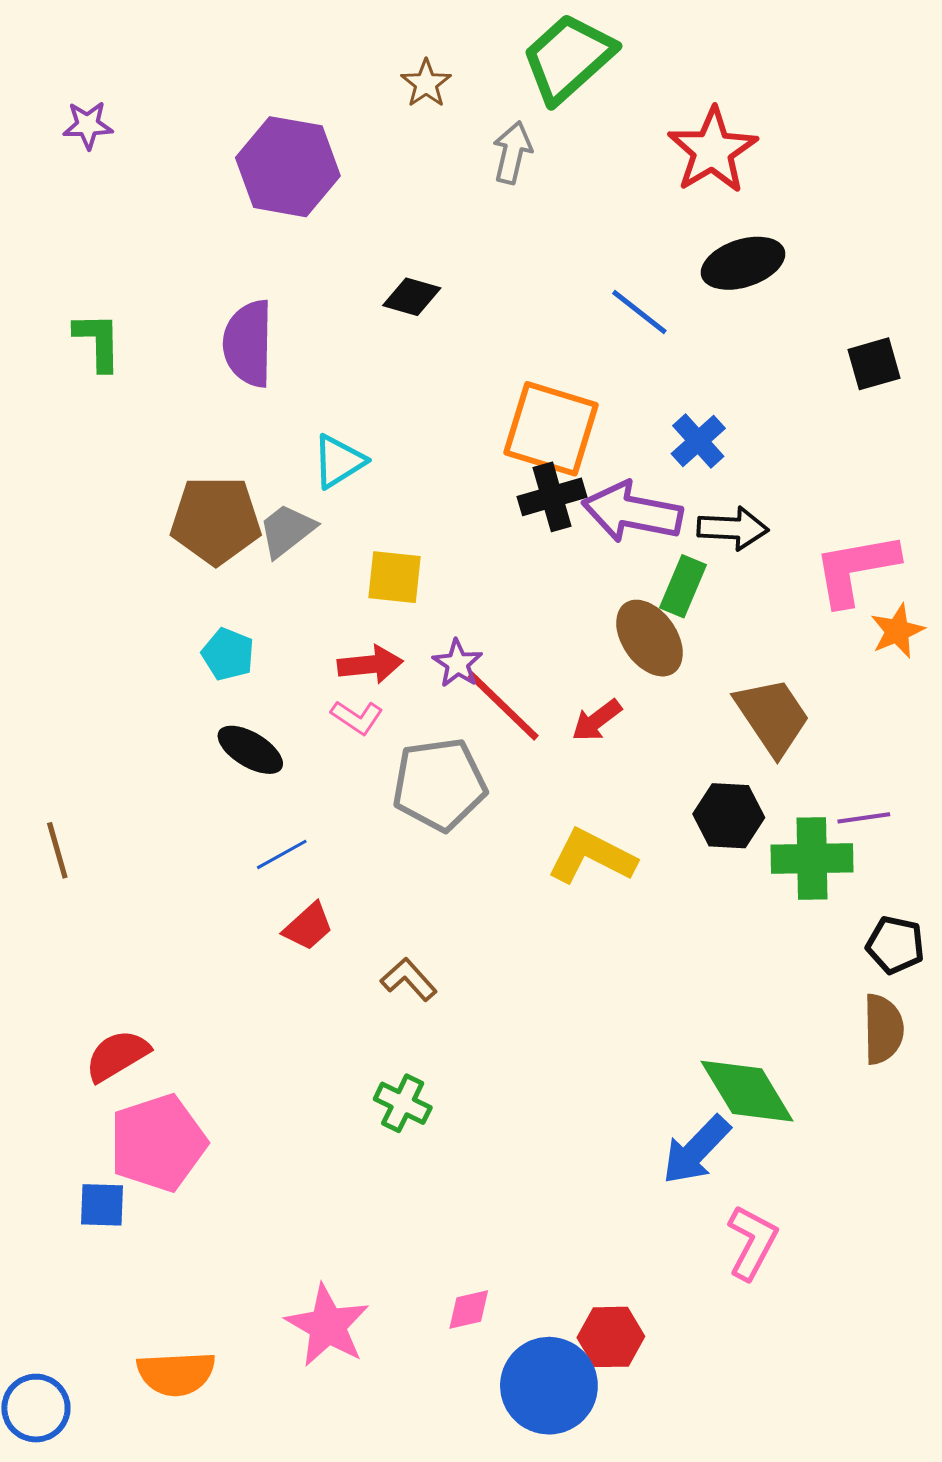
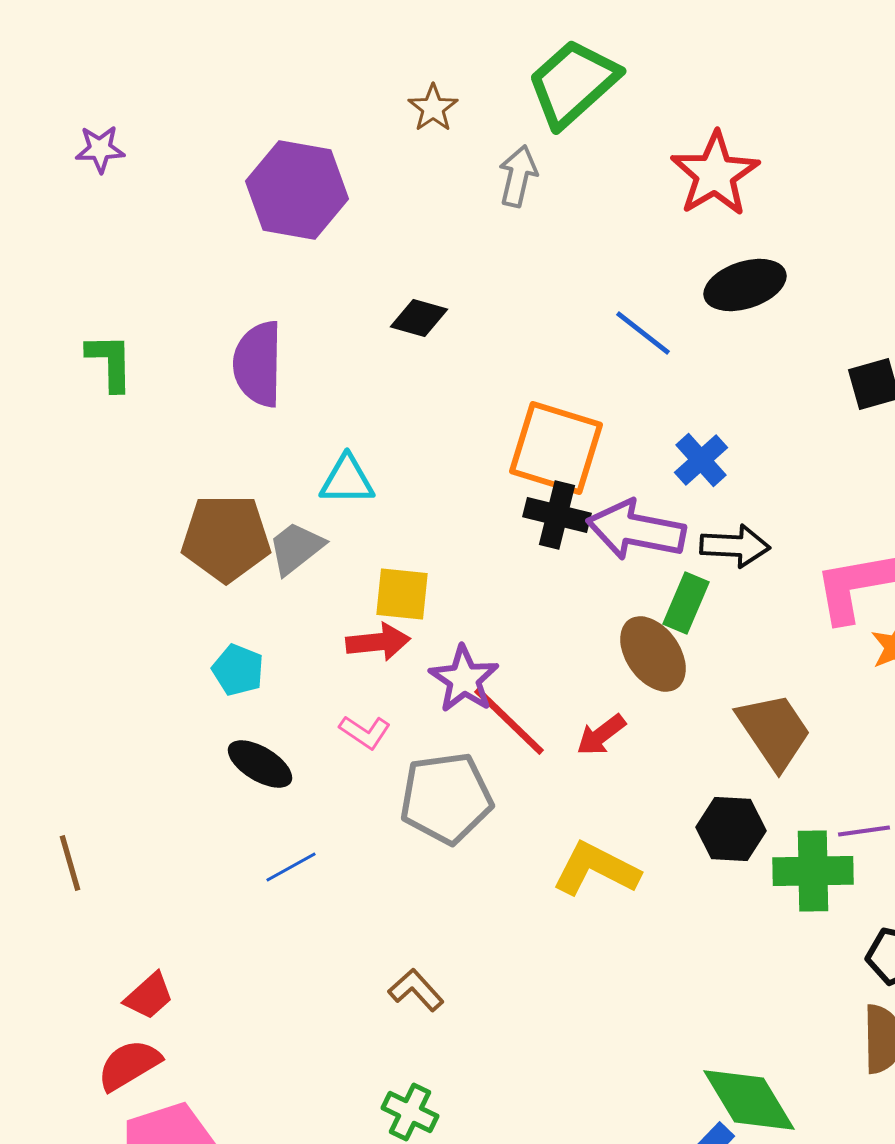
cyan triangle: (339, 461) -> (347, 480), turned 32
black cross: (552, 497) -> (557, 515), turned 30
purple star: (458, 663) -> (464, 679), size x1.4
red arrow: (370, 664) -> (378, 642), moved
red trapezoid: (308, 927) -> (149, 996), moved

